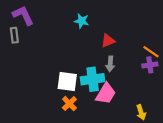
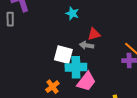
gray arrow: (110, 64) -> (87, 45), moved, turned 88
white square: (67, 81) -> (63, 55), moved

